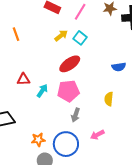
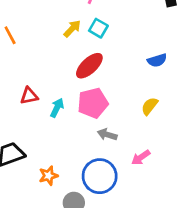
yellow semicircle: (109, 99) -> (150, 106), turned 40
gray arrow: (76, 115) -> (107, 135), turned 96
orange star: (38, 140) -> (48, 176), moved

